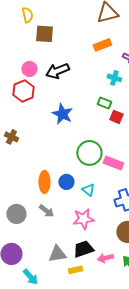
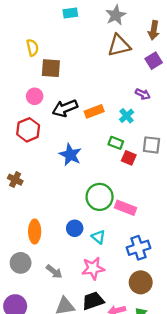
orange rectangle: (102, 45) -> (94, 111), moved
pink circle: (29, 69) -> (35, 96), moved
cyan cross: (114, 78) -> (127, 116), turned 32
orange ellipse: (44, 182) -> (35, 232), moved
gray arrow: (46, 211) -> (54, 272), moved

